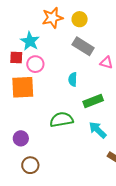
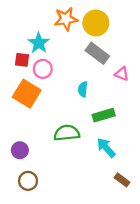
yellow circle: (80, 19) -> (96, 23), size x1.5
orange square: (23, 87) -> (27, 94), turned 30

